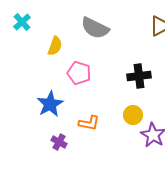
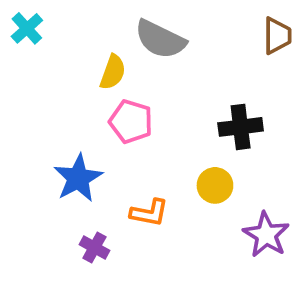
yellow semicircle: (55, 46) -> (113, 72), moved
yellow circle: (133, 115) -> (215, 185), moved

